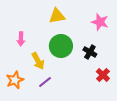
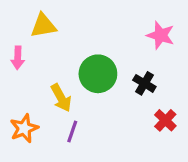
yellow triangle: (57, 16) -> (43, 26), moved
pink arrow: (21, 39) -> (18, 58), moved
purple line: (45, 82) -> (72, 132), turned -32

